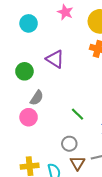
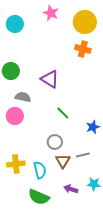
purple triangle: (55, 59) -> (50, 79), moved
gray semicircle: (37, 98) -> (23, 97), turned -112

